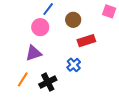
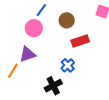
orange line: (23, 79) -> (13, 71), moved
black cross: (48, 82) -> (53, 86), moved

